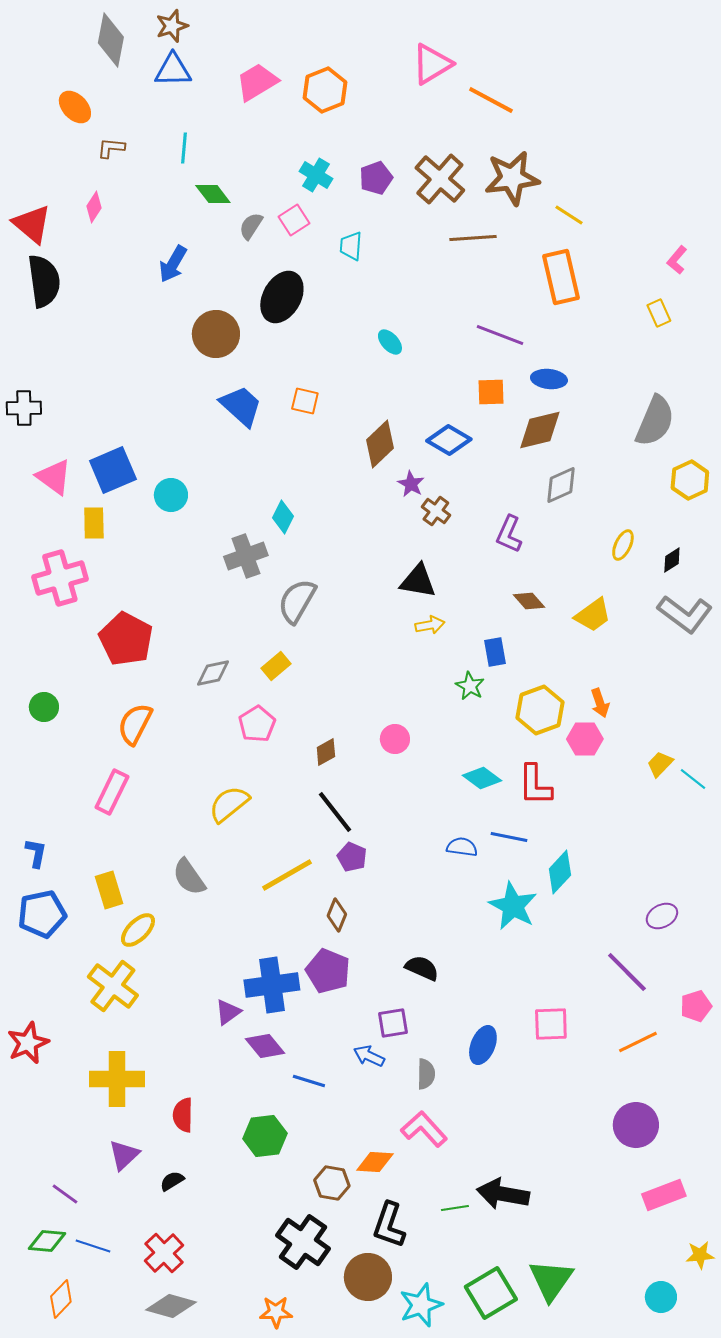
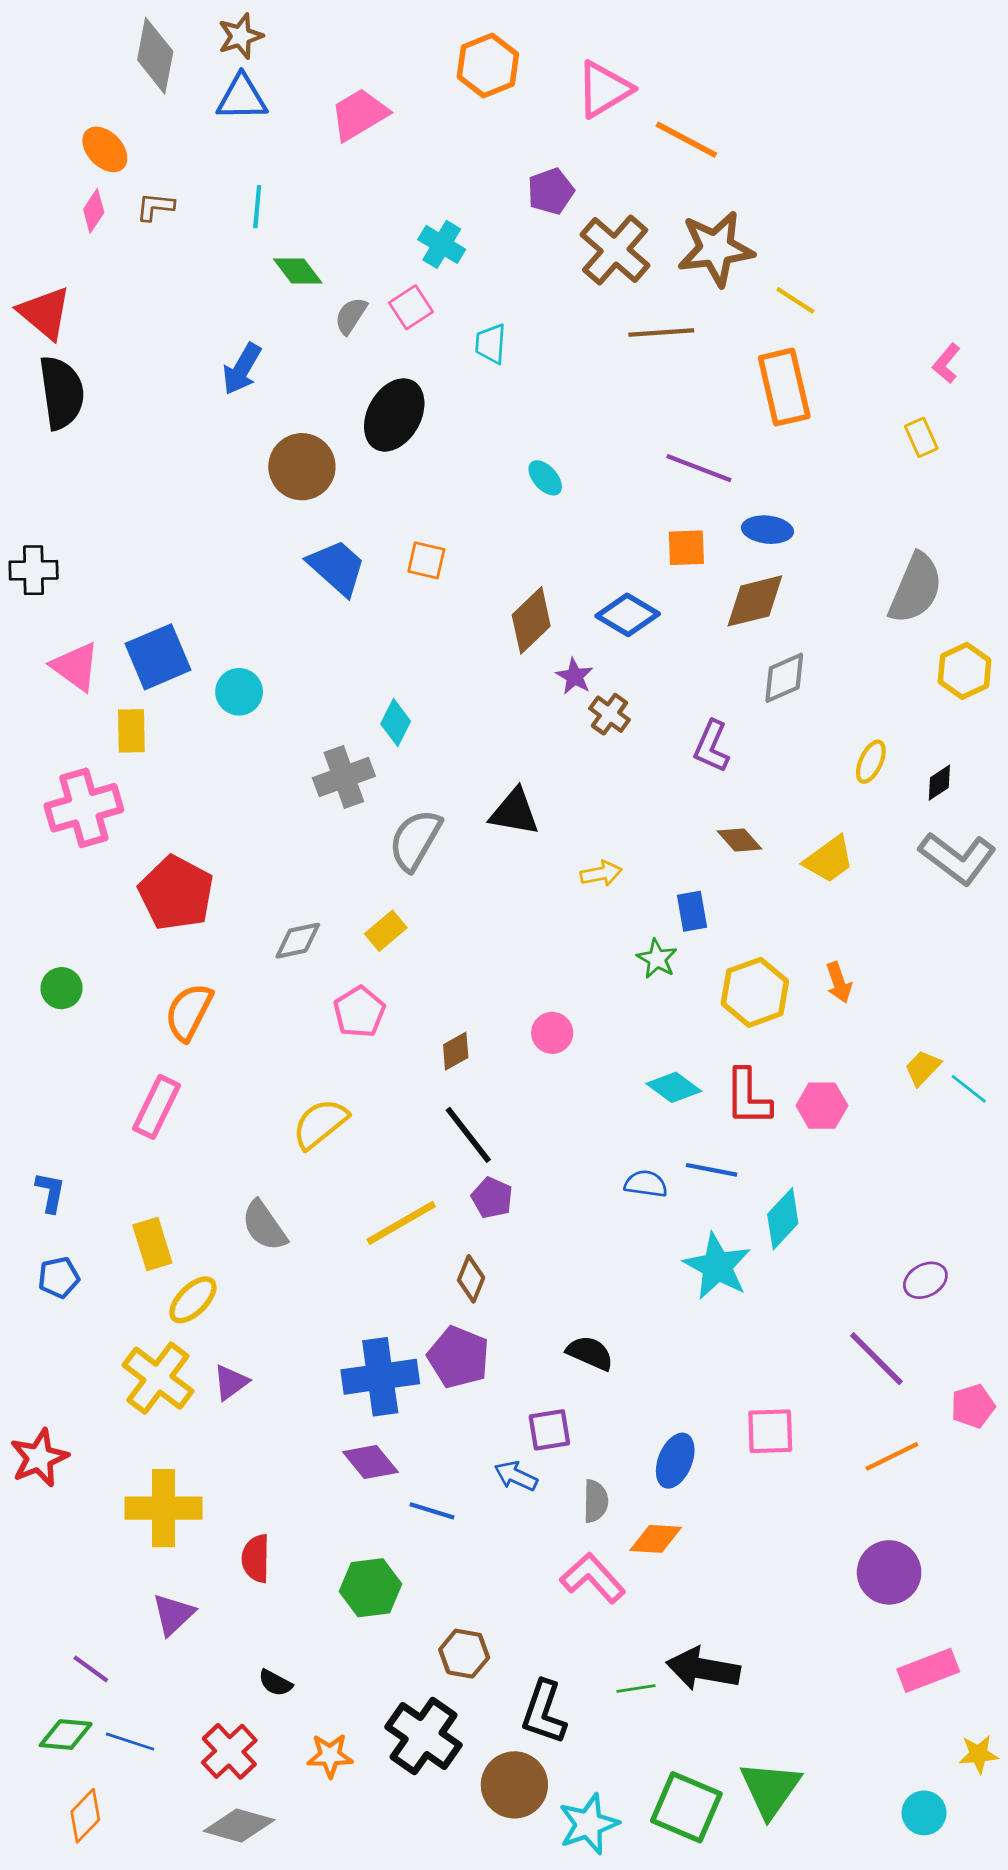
orange hexagon: (325, 90) -> (488, 66), moved
purple pentagon: (376, 178) -> (551, 191), moved
pink diamond: (94, 207) -> (94, 211), moved
black triangle: (418, 581) -> (514, 812), moved
pink hexagon: (585, 739) -> (822, 1106), moved
blue pentagon: (42, 914) -> (59, 1277), size x0.6
purple triangle: (228, 1012) -> (231, 1382), moved
orange diamond: (375, 1162) -> (656, 1539), moved
black semicircle: (172, 1181) -> (275, 1683), moved, turned -120
green square: (491, 1293) -> (686, 1807), turned -36
orange star: (276, 1312) -> (330, 1756), moved

